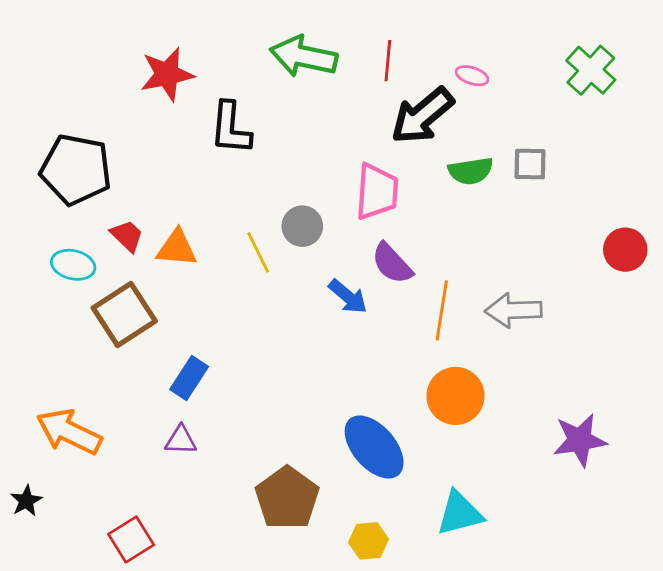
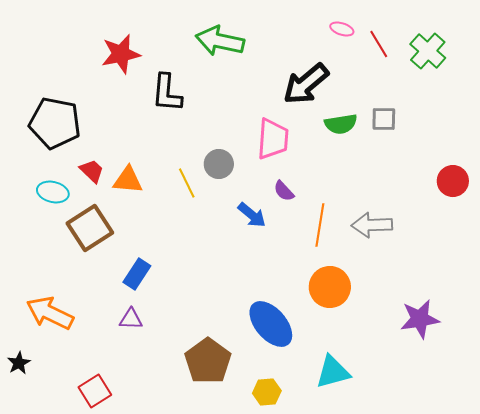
red line: (388, 61) -> (379, 44), moved, turned -36
pink ellipse: (472, 76) -> (342, 29), moved
purple semicircle: (392, 263) -> (284, 191), size x0.7

